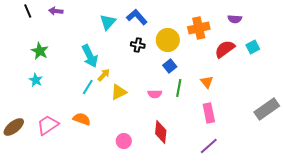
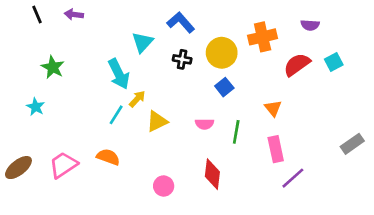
cyan triangle: (108, 22) -> (142, 42), moved
cyan star: (36, 80) -> (36, 107), moved
green line: (179, 88) -> (236, 132), moved
gray rectangle: (267, 109) -> (352, 144), size x0.7
purple line: (209, 146) -> (293, 178), moved

